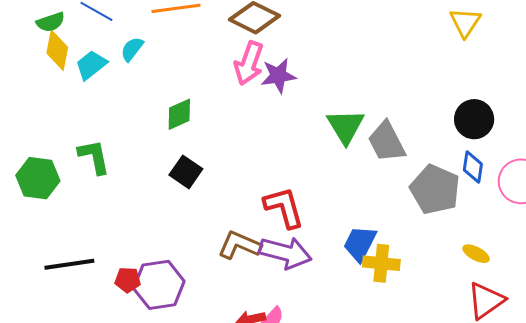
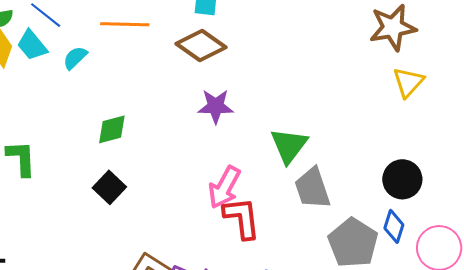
pink arrow: (249, 63) -> (224, 187), moved
cyan trapezoid: (91, 65) -> (32, 45), moved, turned -100
green triangle: (346, 126) -> (289, 146), moved
red L-shape: (284, 207) -> (242, 218), moved

